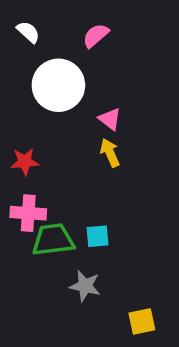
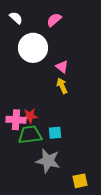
red star: (25, 162) -> (30, 116), moved
gray star: (85, 286) -> (48, 161), size x1.4

